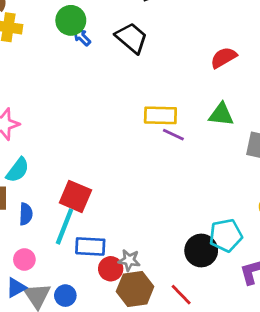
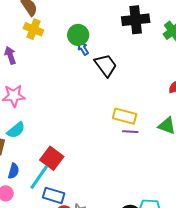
black trapezoid: (131, 38) -> (106, 65), moved
purple line: (173, 135) -> (130, 132), turned -35
blue semicircle: (26, 214) -> (14, 171), moved

